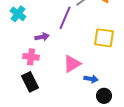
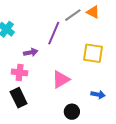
blue arrow: (91, 79) -> (98, 95), moved
black circle: (104, 96) -> (72, 112), moved

